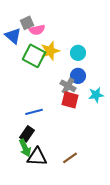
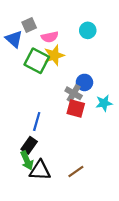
pink semicircle: (37, 30) -> (50, 37), moved
cyan circle: (78, 53) -> (88, 30), moved
blue line: (34, 112) -> (37, 122), turned -60

